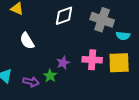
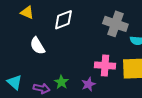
white diamond: (64, 16) -> (63, 20), moved
purple star: (63, 63) -> (88, 84), moved

